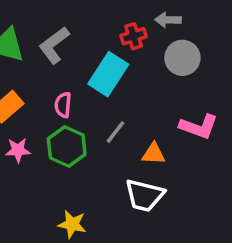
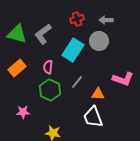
red cross: (134, 36) -> (77, 19), moved
gray circle: (182, 58) -> (99, 41), moved
pink star: (18, 150) -> (23, 112), moved
white trapezoid: (144, 195) -> (93, 117), turned 55

